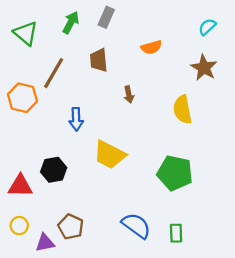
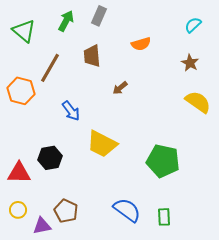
brown star: (204, 68) -> (190, 63), size x0.7
brown arrow: (129, 95) -> (120, 88), turned 63
yellow semicircle: (182, 110) -> (198, 102), moved, turned 136
blue arrow: (76, 119) -> (71, 111), turned -35

